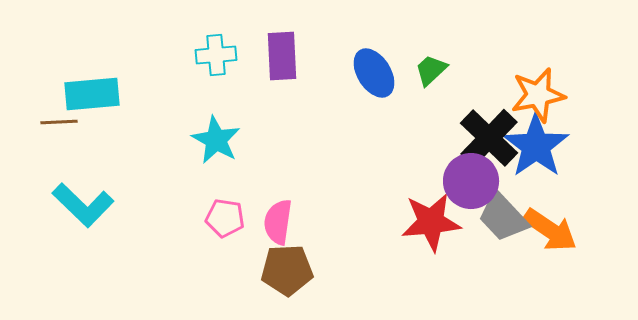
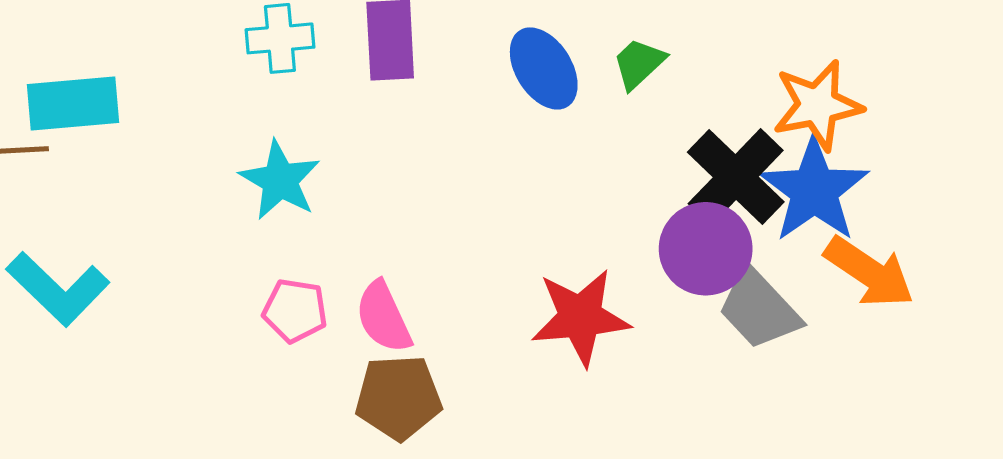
pink semicircle: (278, 222) -> (383, 317), turned -33
red star: (431, 222) -> (580, 317), moved
orange arrow: (550, 230) -> (869, 272), moved

